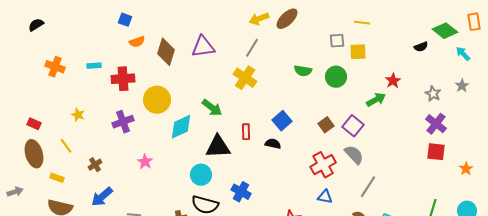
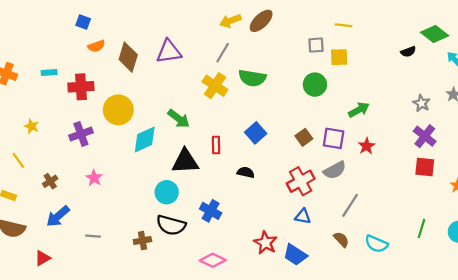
green semicircle: (303, 71) -> (252, 78), moved, size x1.4
red star: (393, 81) -> (367, 146), moved
purple square: (353, 126) -> (334, 138), turned -30
black semicircle: (273, 144) -> (246, 172), moved
gray semicircle: (354, 155) -> (335, 170), turned 105
pink star: (145, 162) -> (94, 178), moved

